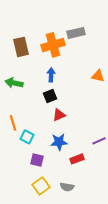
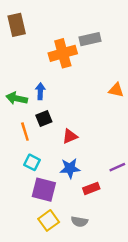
brown rectangle: (21, 47) -> (17, 25), moved
blue arrow: (51, 75) -> (40, 91), moved
black square: (50, 96) -> (44, 119), moved
orange line: (13, 123) -> (25, 132), moved
purple square: (37, 160) -> (44, 190), size x1.5

